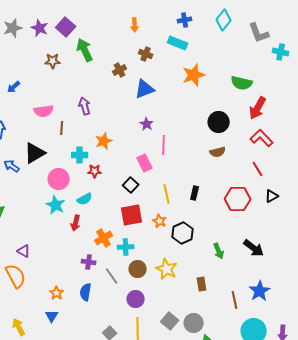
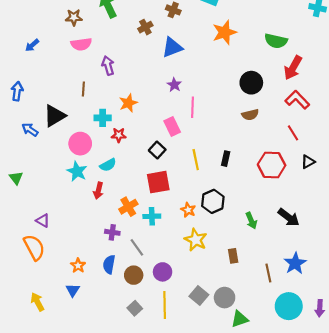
pink semicircle: (44, 111) -> (81, 44), moved
orange star: (160, 221) -> (188, 210), moved
brown circle: (138, 269) -> (134, 275), moved

